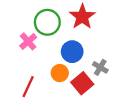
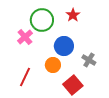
red star: (82, 17) -> (73, 15), size x0.6
red square: (82, 83) -> (73, 85), moved

